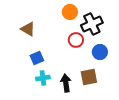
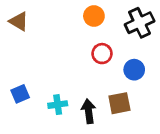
black cross: (92, 24) -> (140, 23), moved
brown triangle: (28, 29) -> (19, 21), moved
blue square: (37, 58) -> (20, 94), moved

